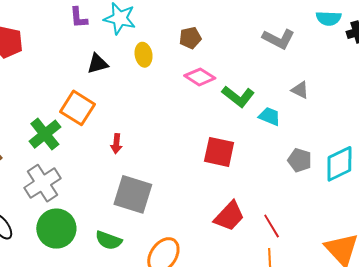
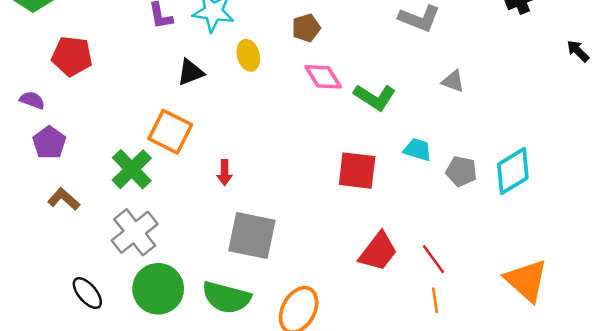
pink diamond: (200, 77) -> (323, 77), turned 32
cyan trapezoid: (269, 116) -> (417, 150), moved
green semicircle: (109, 240) -> (226, 297), size x1.4

